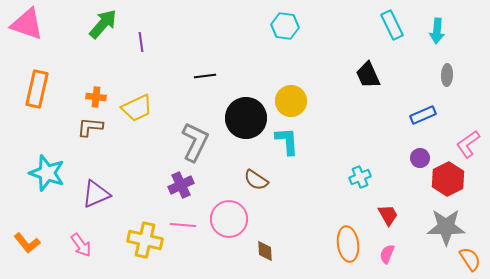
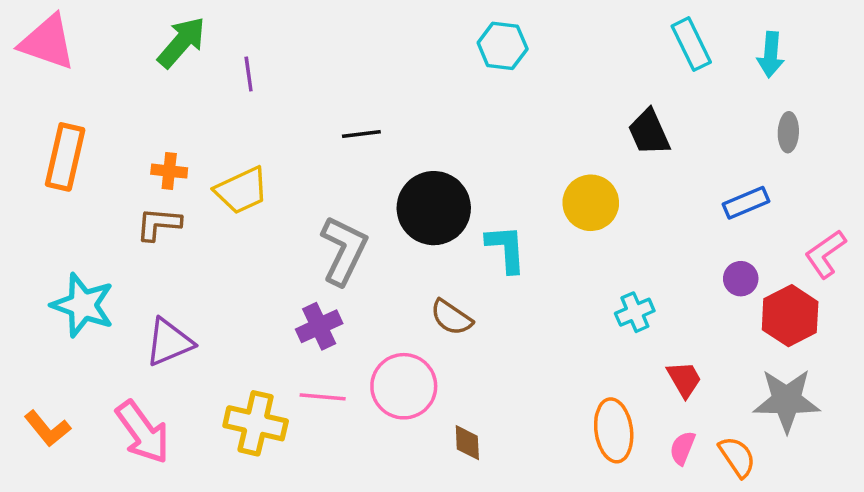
yellow circle: (291, 101) -> (591, 203), moved
pink arrow: (81, 245) -> (143, 432), size x1.5
orange semicircle: (470, 259) -> (737, 457), moved

